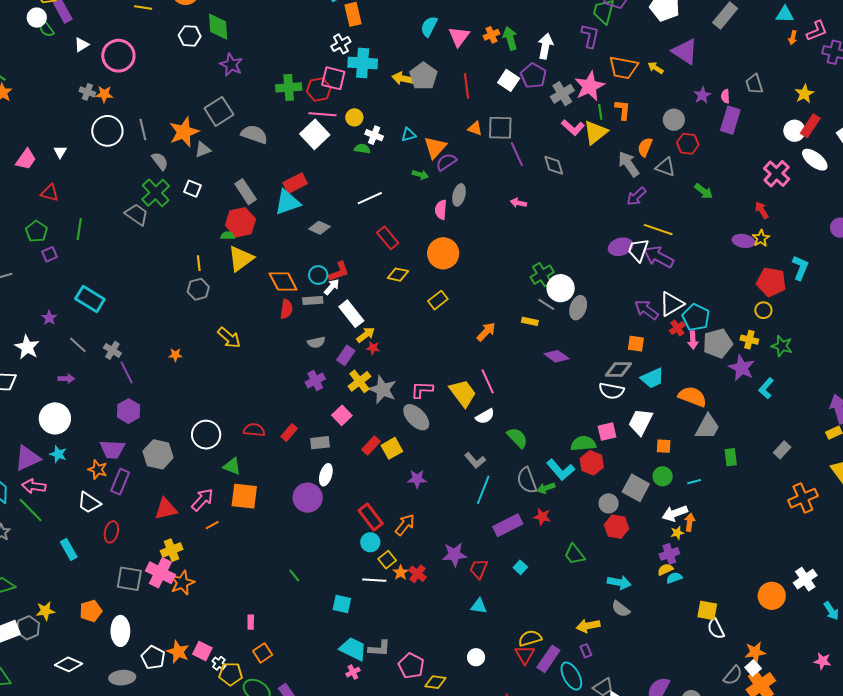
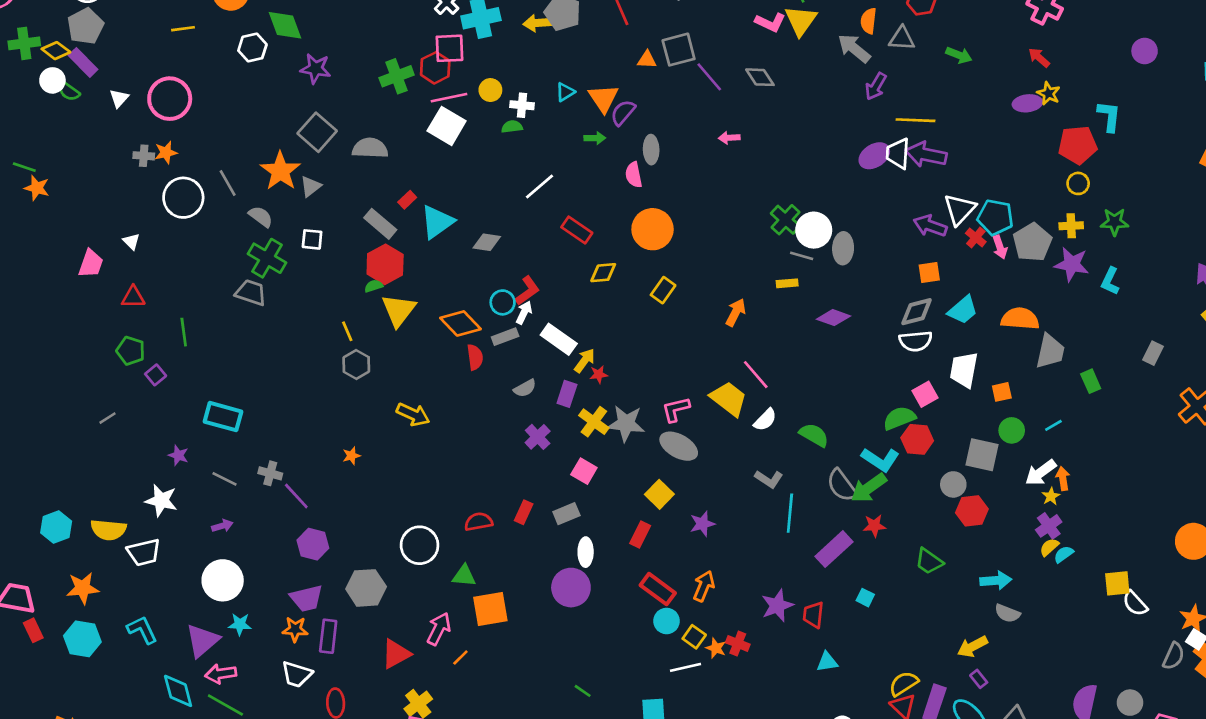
red rectangle: (295, 183) -> (407, 200), moved, size x0.6
red rectangle: (371, 445) -> (640, 534), moved
green arrow: (546, 488) -> (869, 488), size x1.6

